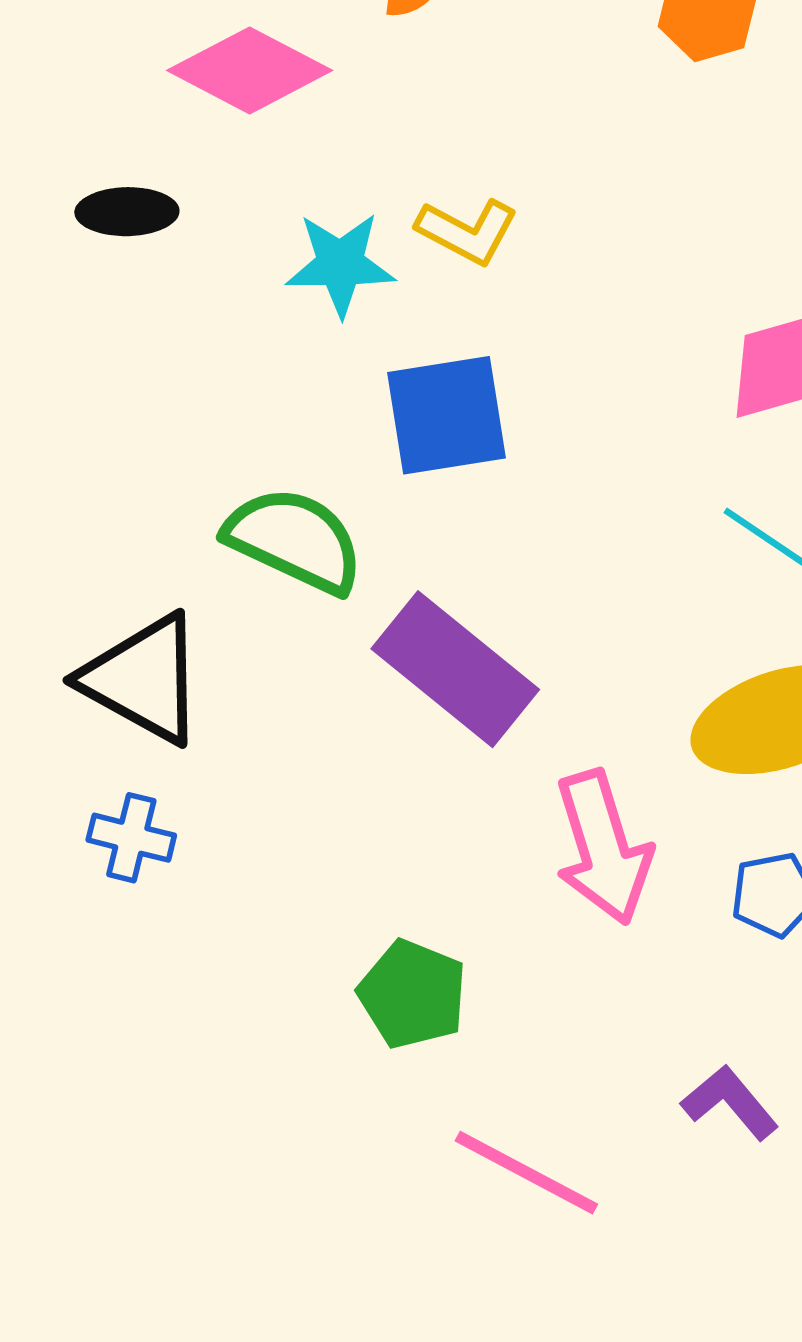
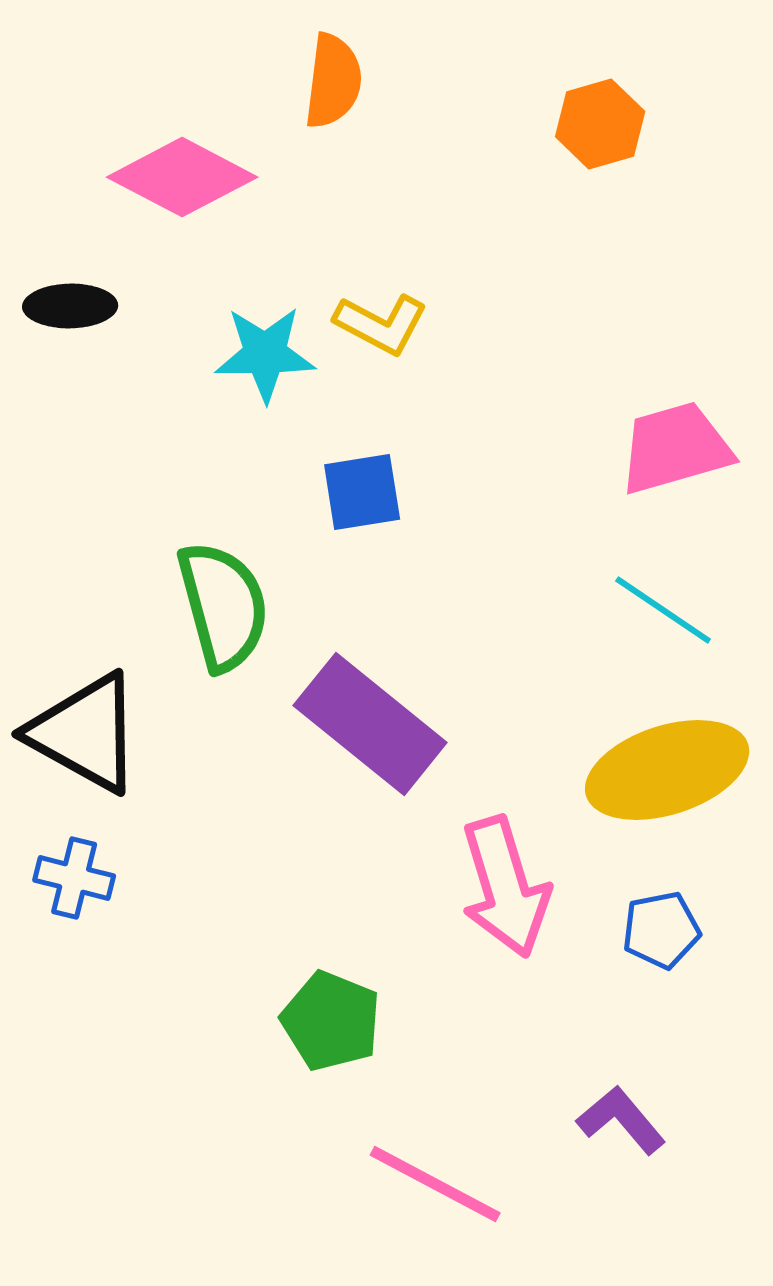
blue square: (447, 415) -> (362, 492), size x0.7
green semicircle: (294, 540) -> (223, 606), turned 50

